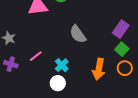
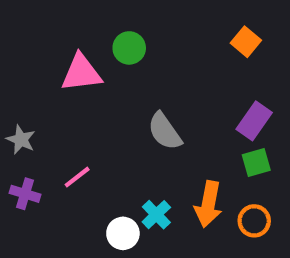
green square: (122, 49) -> (256, 163), turned 32
cyan cross: (62, 65) -> (156, 215), moved
orange circle: (125, 68) -> (254, 221), moved

